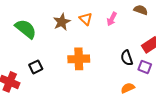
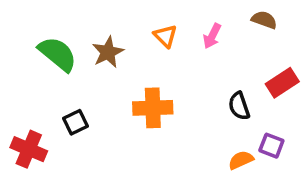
brown star: (62, 22) -> (108, 52), moved
purple square: (145, 67) -> (271, 146), moved

